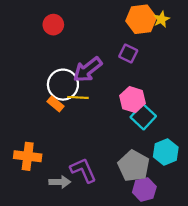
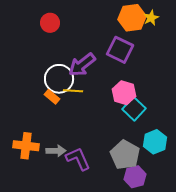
purple square: (128, 54) -> (120, 50), size x1.5
gray arrow: (60, 182) -> (56, 151), moved

